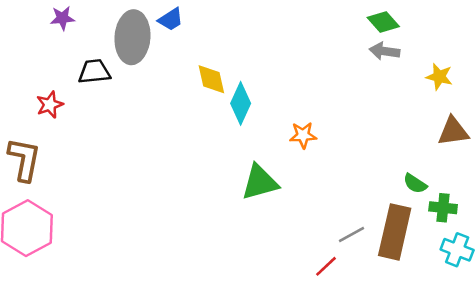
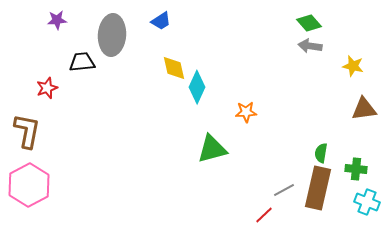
blue trapezoid: (171, 19) -> (161, 21), moved
green semicircle: (415, 184) -> (321, 153), moved, turned 66

